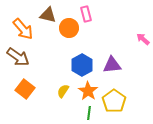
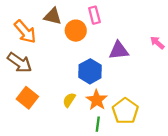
purple triangle: (112, 65) -> (119, 50), moved

